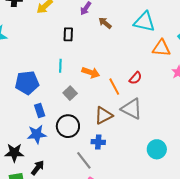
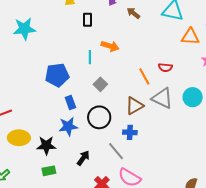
black rectangle: (68, 34) -> (88, 20), moved
orange arrow: (91, 73) -> (110, 46), moved
red semicircle: (135, 78) -> (165, 67), turned 56
cyan circle: (157, 149) -> (193, 97), moved
black arrow: (38, 168) -> (83, 158), moved

